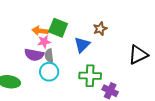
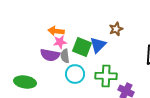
green square: (58, 28) -> (82, 47), moved
cyan circle: (49, 72) -> (75, 74), moved

